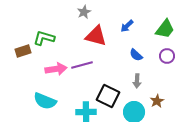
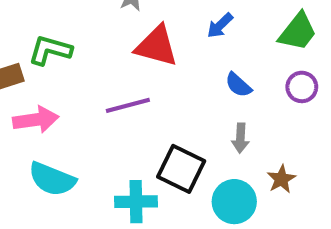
pink arrow: (56, 69) -> (36, 120), moved

